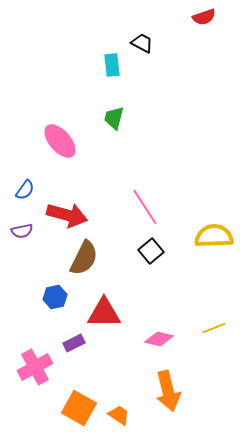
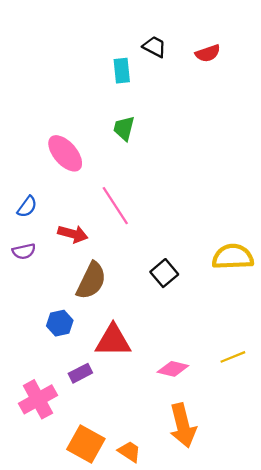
red semicircle: (204, 17) -> (208, 53), moved
pink line: (145, 207) -> (115, 206), moved
red arrow: (67, 215) -> (73, 234), size x0.7

